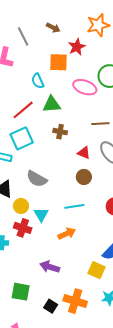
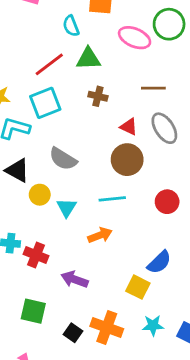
brown circle: (84, 177) -> (127, 160), size x1.5
red cross: (23, 228) -> (36, 255), moved

